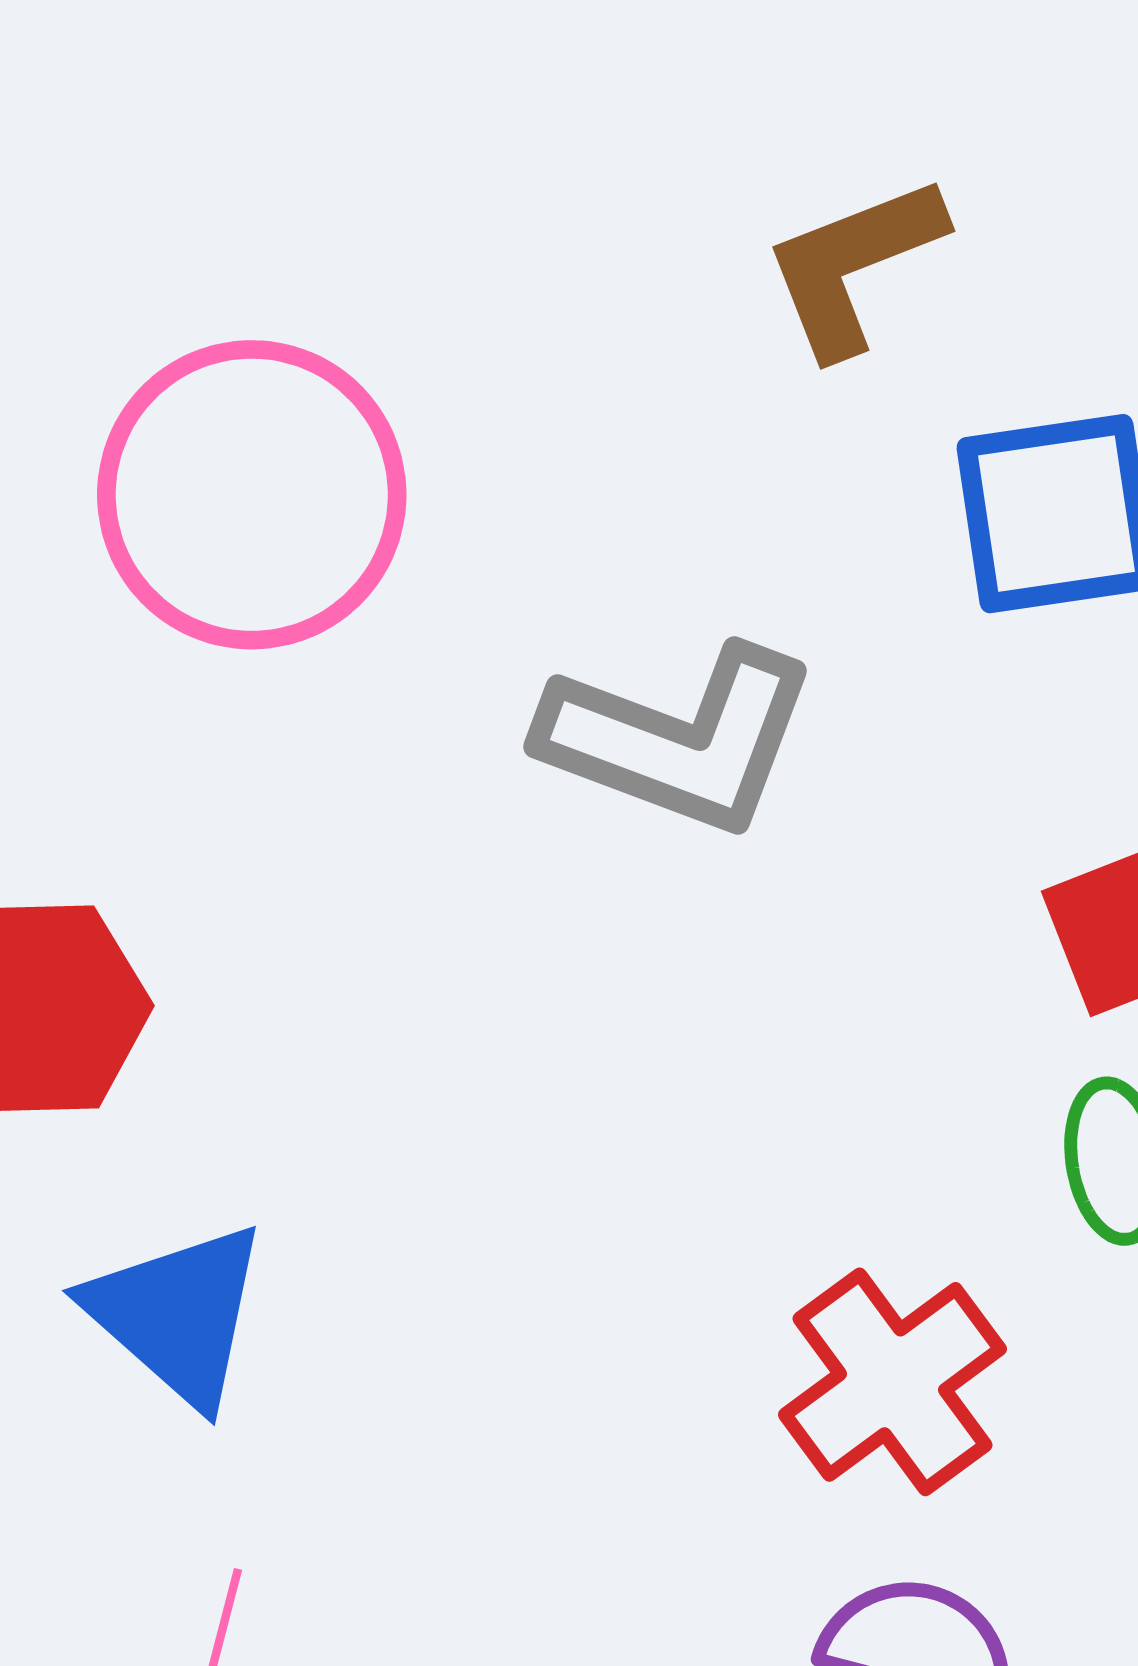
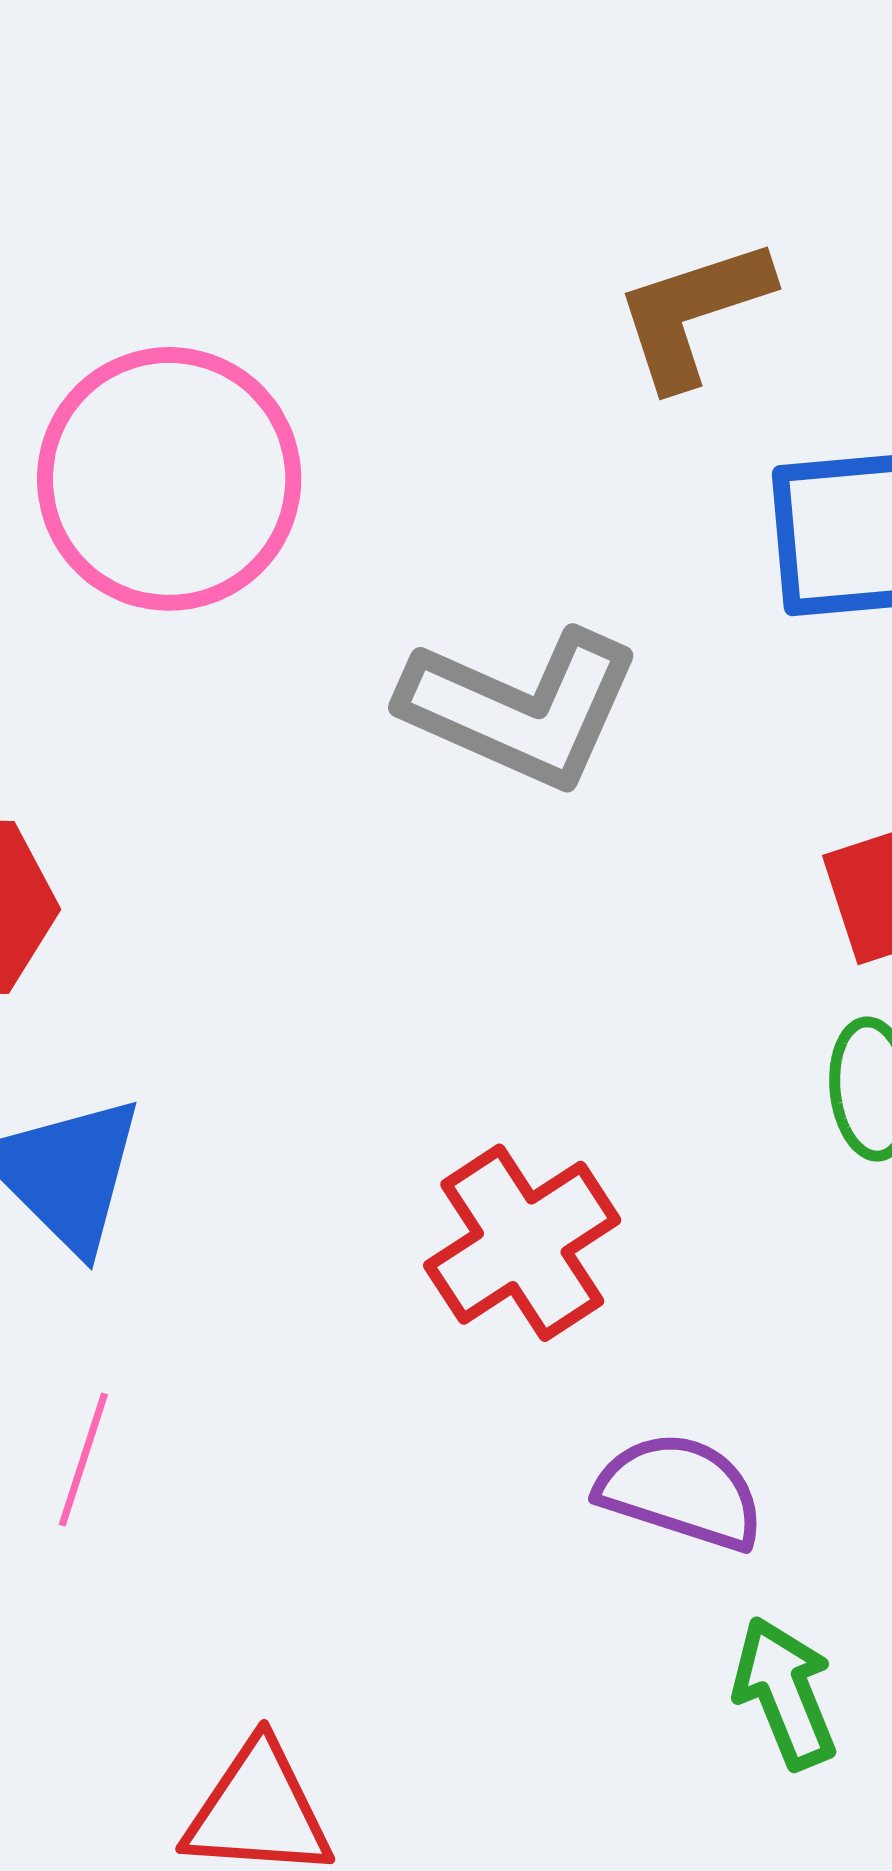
red cross: (892, 1382) -> (522, 1243), moved

